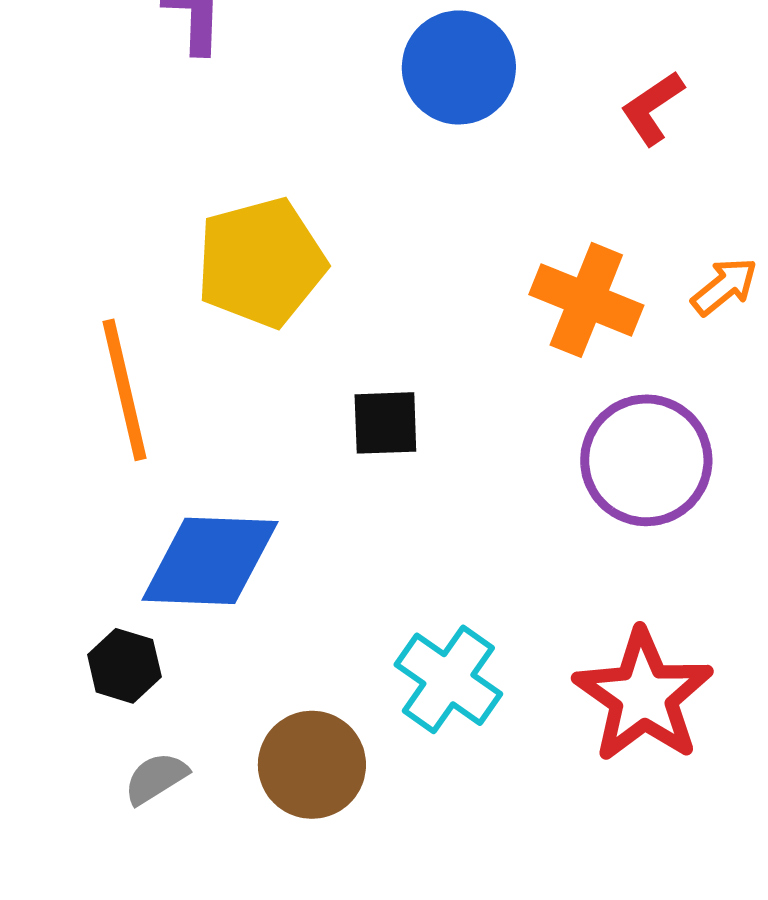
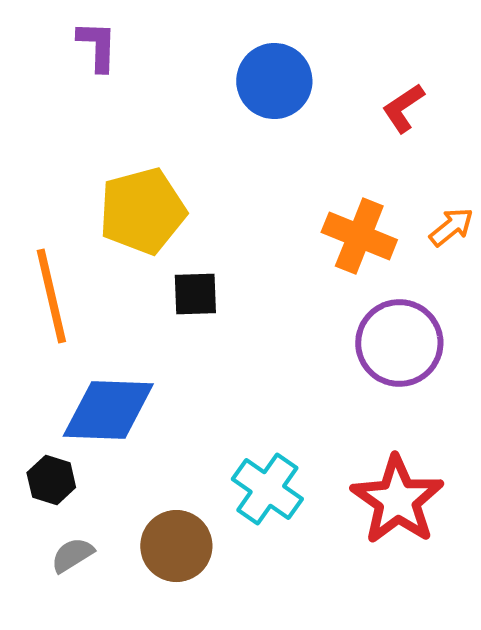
black square: (385, 423) -> (195, 294), moved

